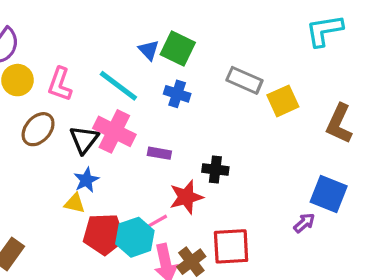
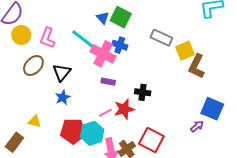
brown L-shape: (339, 124) -> (197, 66), moved
pink cross: (114, 131) -> (103, 54), moved
yellow triangle: (75, 203) -> (35, 122), moved
pink line: (157, 221) -> (105, 113), moved
red square: (231, 246) -> (151, 140), turned 30

